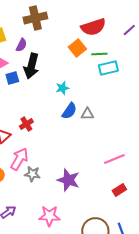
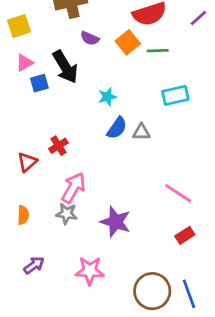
purple semicircle: (21, 45) -> (90, 38), moved, turned 88
black arrow: (31, 66) -> (65, 67), turned -45
cyan rectangle: (108, 68) -> (175, 95), moved
pink arrow: (19, 159) -> (73, 188), moved
pink line: (114, 159) -> (178, 193), turned 55

